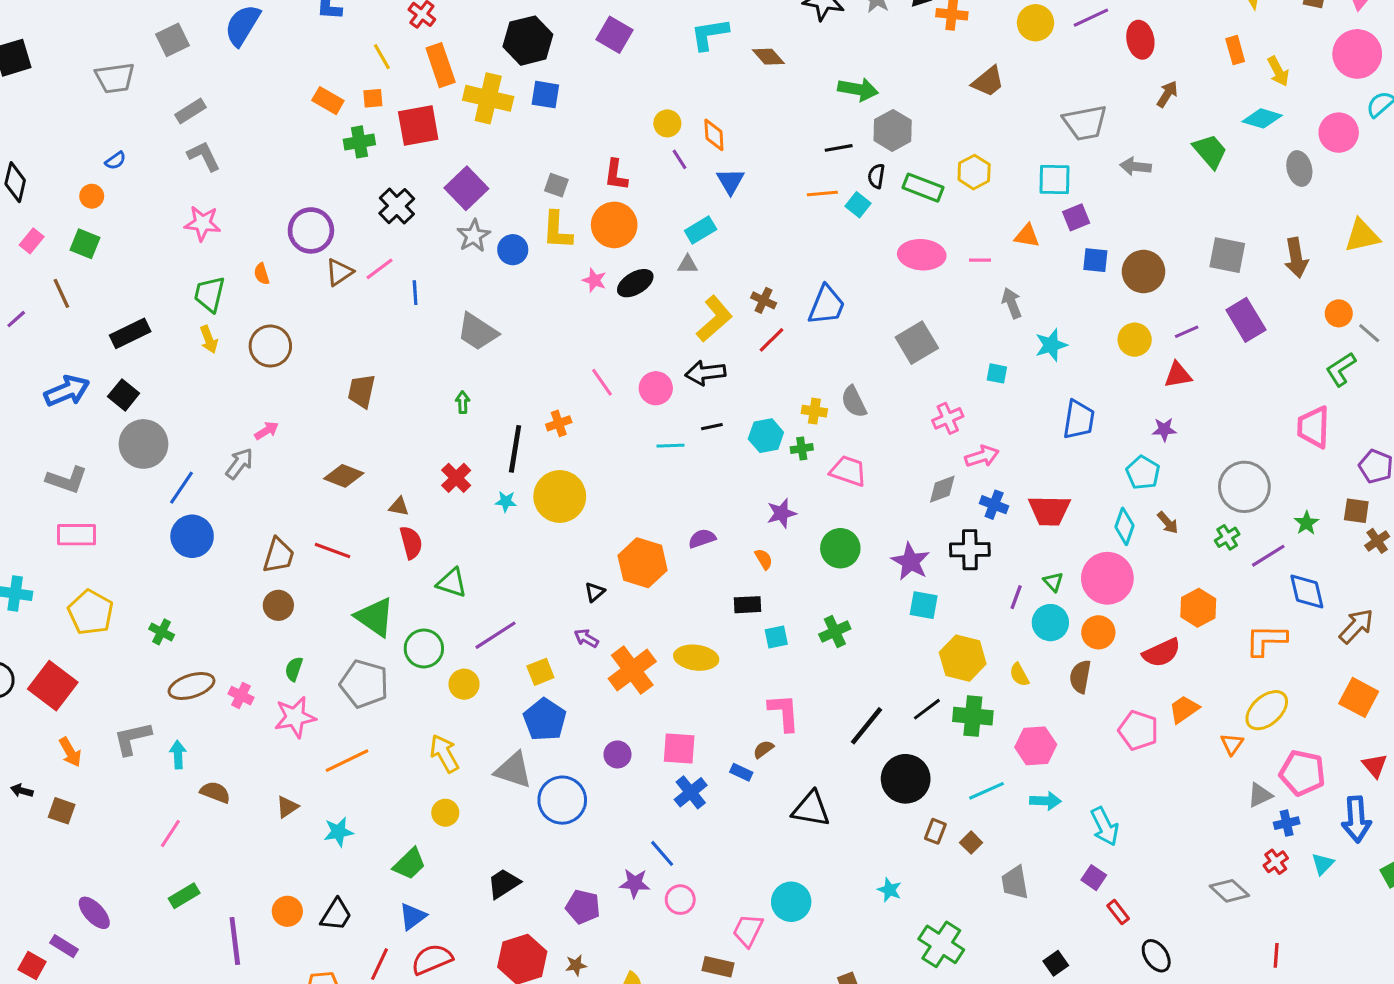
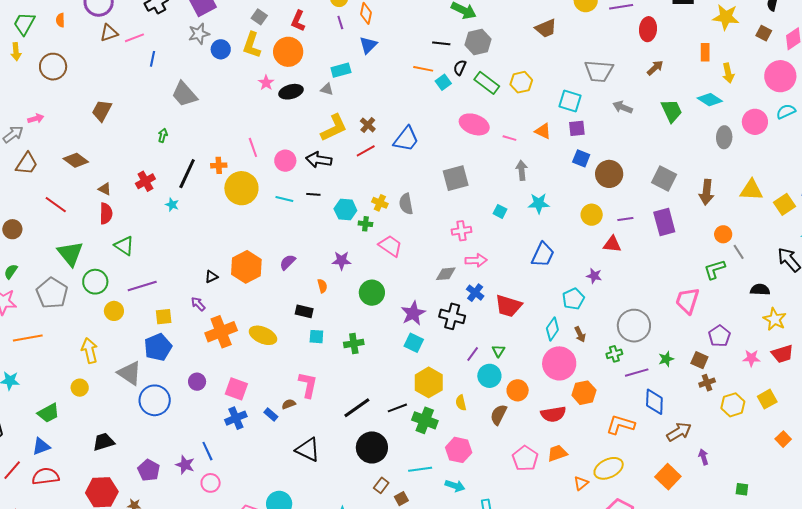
yellow circle: (560, 496) -> (241, 188), moved
purple semicircle: (702, 538) -> (288, 262), turned -42
brown trapezoid: (279, 555) -> (27, 164), moved
pink circle: (1107, 578) -> (559, 363), moved

